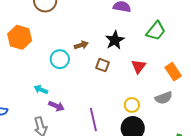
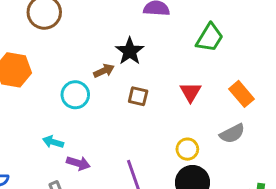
black star: (115, 40) -> (130, 51), moved

